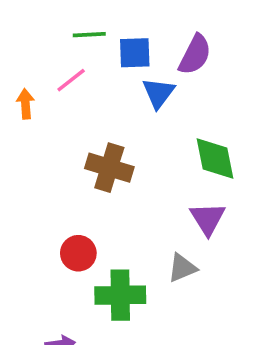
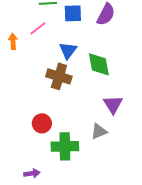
blue triangle: (158, 93) -> (68, 50), moved
green diamond: (215, 158) -> (99, 64), moved

